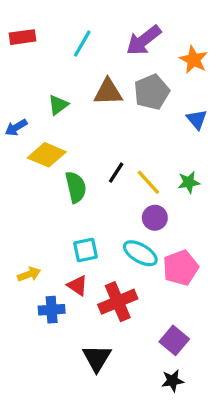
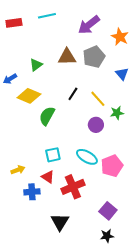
cyan line: (82, 44) -> (47, 16), moved, turned 48
black line: (116, 173) -> (73, 94), moved
yellow line: (148, 182) -> (98, 99), moved
green semicircle: (76, 187) -> (47, 116), turned -138
purple circle: (155, 218) -> (96, 125), moved

